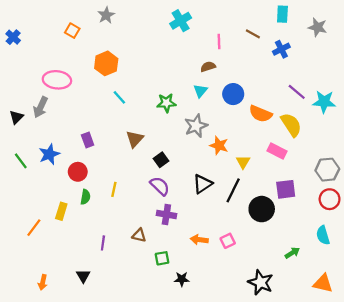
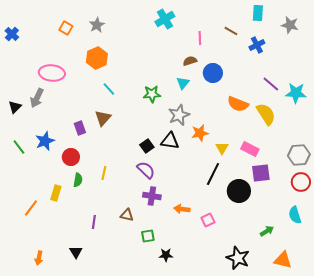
gray star: (106, 15) -> (97, 25), moved
blue circle: (233, 94) -> (213, 73), moved
brown triangle: (135, 139) -> (103, 118), moved
orange star: (219, 146) -> (200, 133), turned -30
pink rectangle: (277, 151) -> (250, 149), moved
black triangle: (203, 184) -> (170, 141), moved, turned 42
orange arrow: (199, 240) -> (182, 209), moved
orange triangle: (323, 283) -> (283, 260), moved

